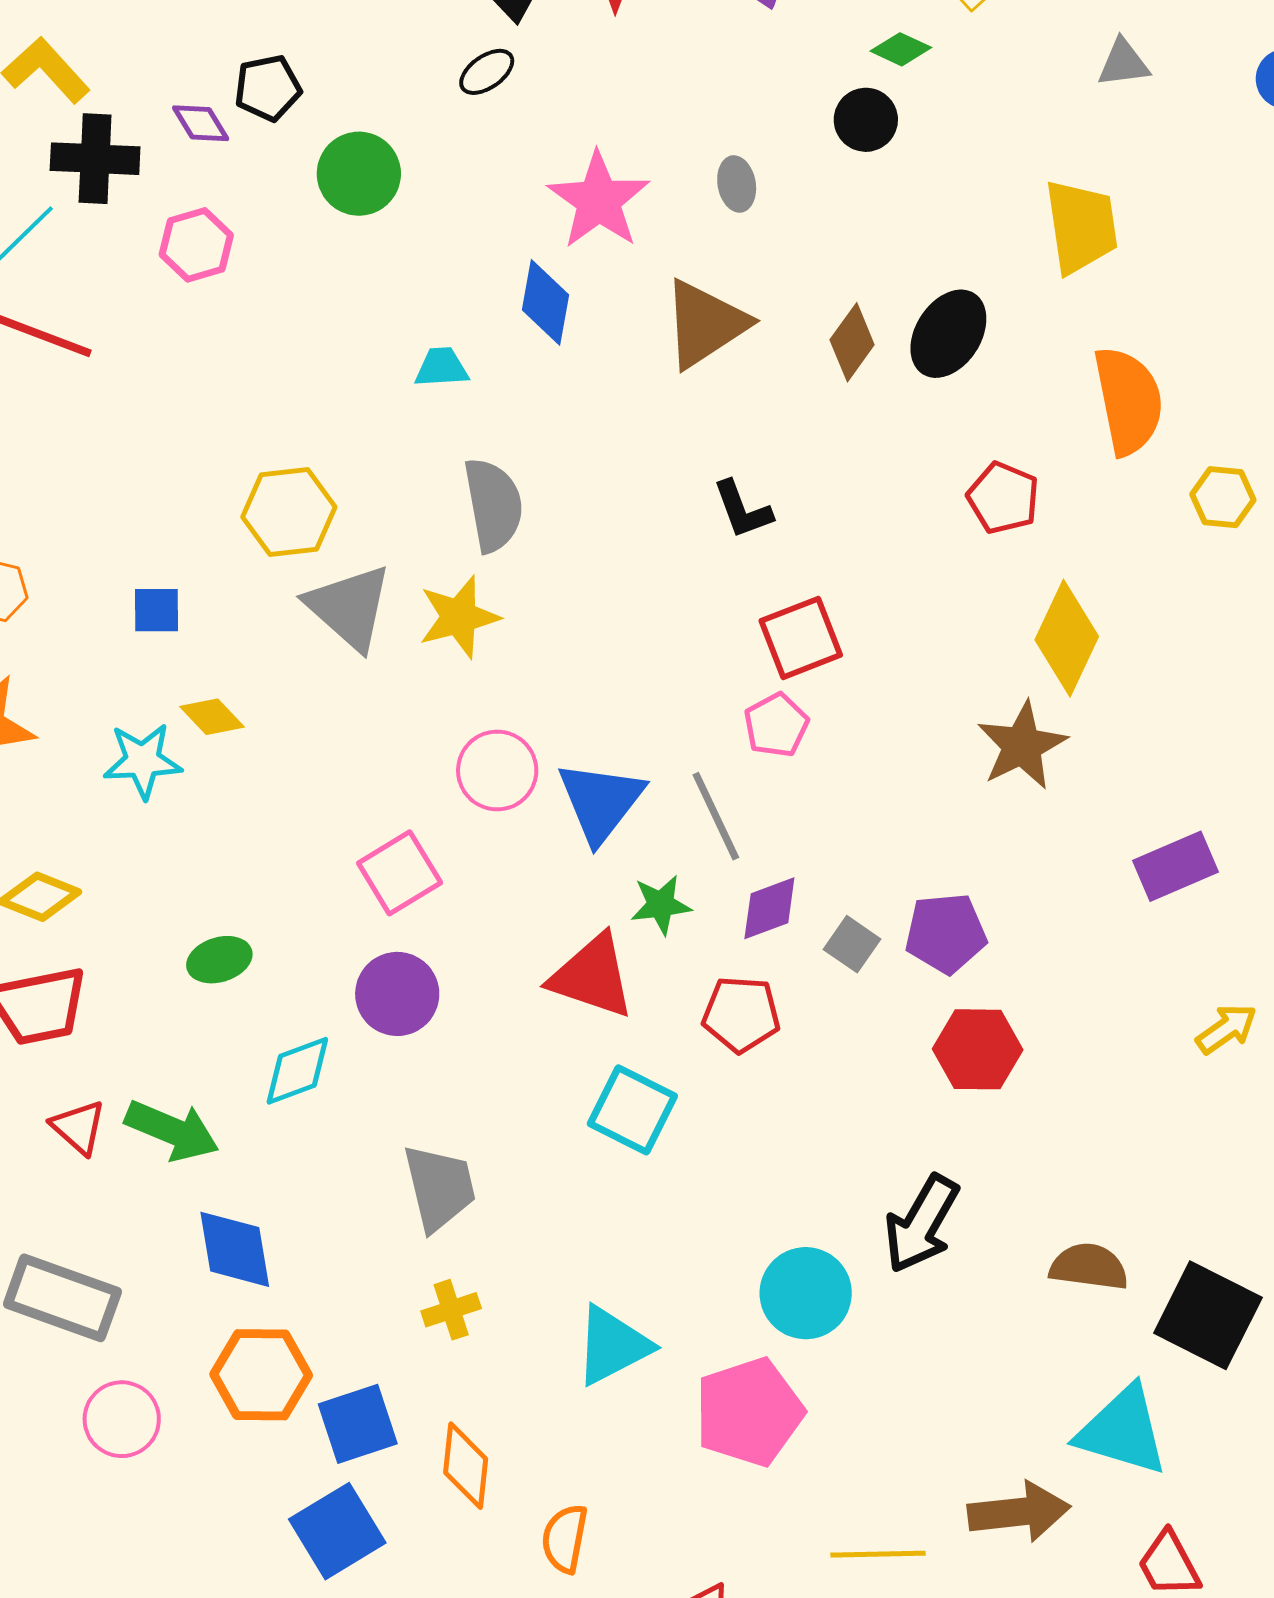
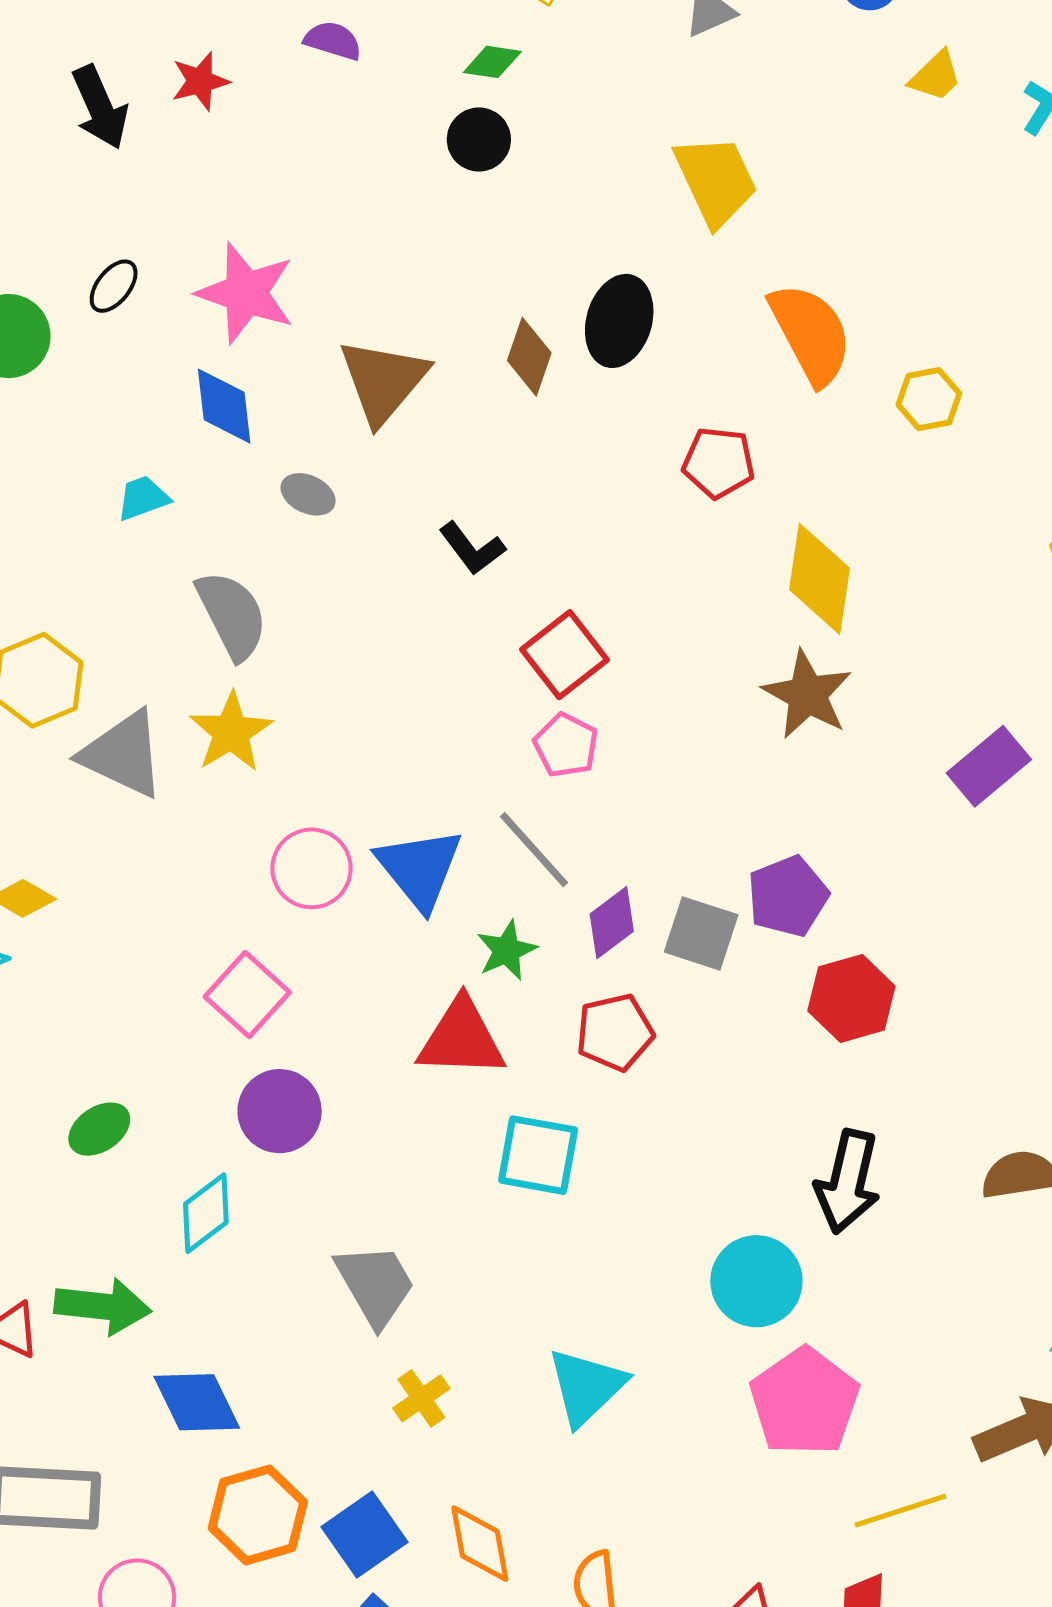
black ellipse: (487, 72) -> (114, 286), moved
gray ellipse: (737, 184) -> (308, 494), moved, turned -38
gray square: (852, 944) -> (701, 933), size x1.4
pink pentagon: (749, 1412) -> (804, 1402), moved

